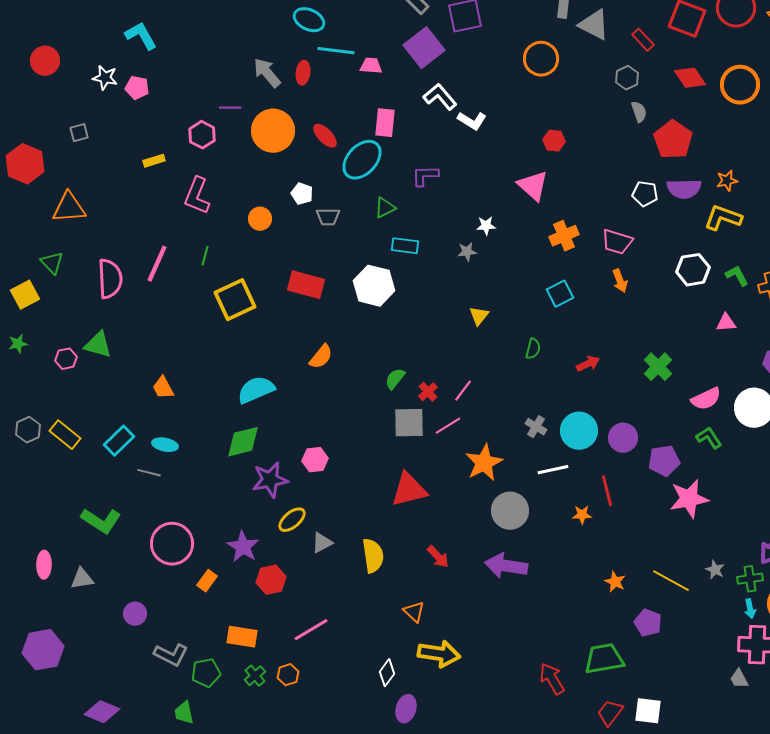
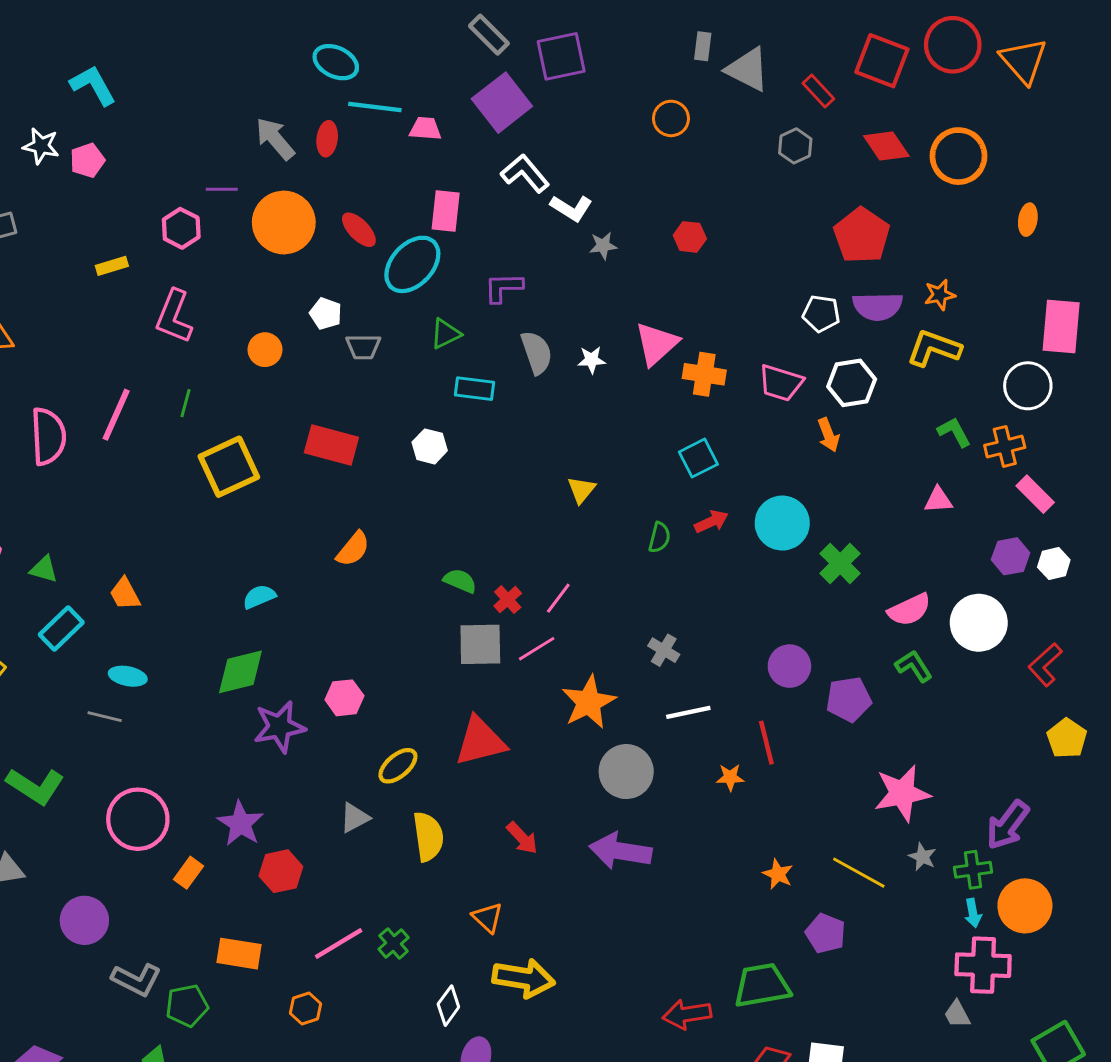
orange circle: (541, 59) -> (671, 118), size x0.7
pink pentagon: (137, 88) -> (87, 160), turned -30
gray semicircle: (639, 112) -> (537, 353), moved, size x1.4
pink triangle: (533, 186) -> (657, 344), moved, turned 36
orange cross: (564, 236) -> (704, 374), turned 32
gray star: (467, 252) -> (603, 246), moved
white hexagon: (693, 270) -> (852, 383), moved
orange arrow: (620, 281) -> (828, 435), moved
white hexagon: (374, 286) -> (430, 446), size x0.6
green triangle: (98, 345) -> (44, 569), moved, size x0.7
red arrow: (588, 364) -> (711, 522), moved
green semicircle: (395, 379) -> (460, 581), turned 75
cyan semicircle: (256, 390) -> (259, 597), size x0.6
cyan circle: (579, 431) -> (782, 523), moved
cyan rectangle: (119, 441) -> (61, 628), moved
pink star: (689, 499) -> (902, 793), moved
yellow ellipse: (292, 520) -> (398, 766), moved
purple circle: (135, 614) -> (84, 920), size x1.4
green cross: (255, 676) -> (394, 943), moved
red arrow: (552, 679) -> (687, 1014), turned -68

